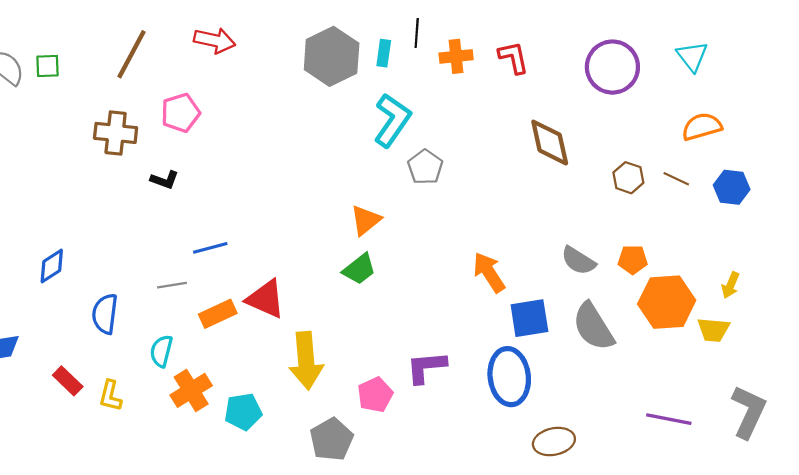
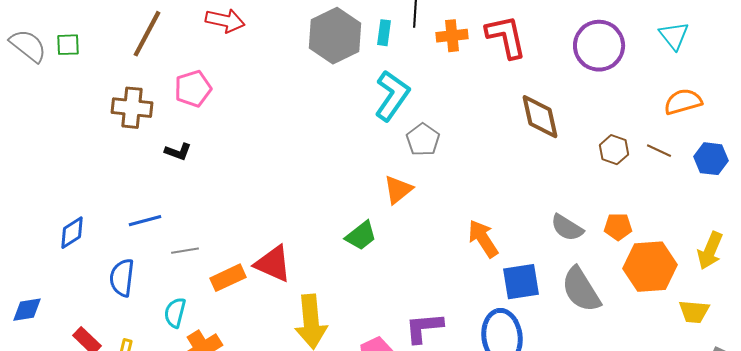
red L-shape: (513, 57) -> (506, 37), size x1.4
orange triangle: (366, 220) -> (398, 190), moved
blue line: (210, 248) -> (145, 221), moved
yellow arrow: (731, 285) -> (710, 251), size x1.5
yellow trapezoid: (713, 330) -> (694, 312), moved

